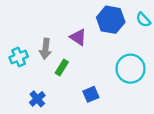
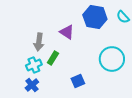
cyan cross: (19, 57) -> (34, 65), moved

